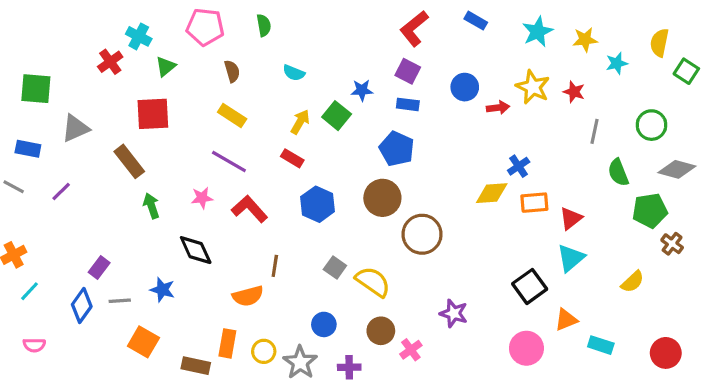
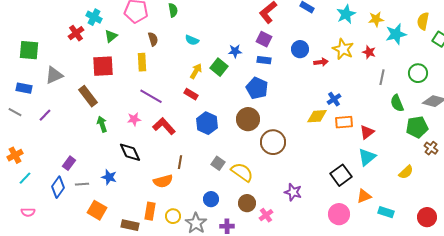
cyan star: (617, 63) -> (396, 34), size x1.5
yellow rectangle: (232, 116) -> (142, 62), moved, turned 54

